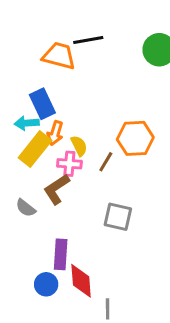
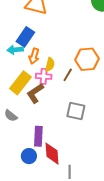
blue rectangle: (42, 104) -> (25, 37), turned 60
yellow semicircle: (79, 146) -> (50, 64), turned 40
yellow rectangle: (35, 149) -> (20, 83), moved
gray semicircle: (26, 208) -> (11, 116), moved

